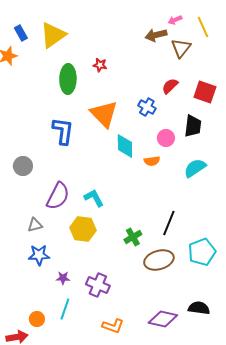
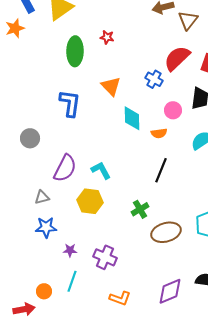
red semicircle: (170, 86) -> (177, 58), size x1.6
orange triangle: (104, 114) -> (111, 86), size x0.7
black line: (169, 223) -> (161, 170), moved
purple diamond: (163, 319) -> (170, 291), turned -36

